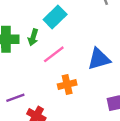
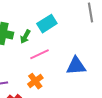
orange cross: (67, 85) -> (35, 81), moved, turned -35

